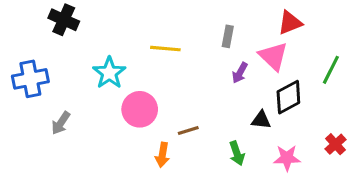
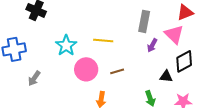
gray rectangle: (228, 36) -> (144, 21), size x1.5
yellow line: (165, 49) -> (103, 40), moved
brown line: (188, 131) -> (117, 71), moved

